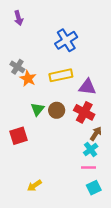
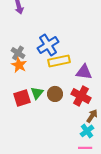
blue cross: (66, 40) -> (48, 45), moved
orange star: (28, 78) -> (19, 65), moved
red square: (18, 136) -> (22, 98), moved

